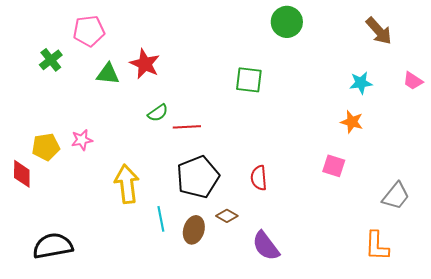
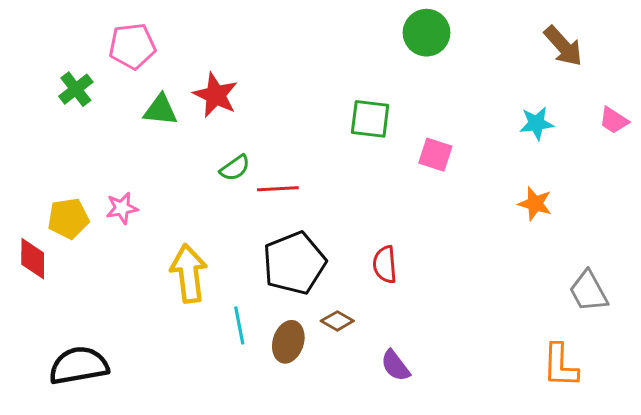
orange star: (352, 122) -> (535, 204), moved
pink square: (334, 166) -> (435, 155), moved
gray trapezoid: (396, 196) -> (588, 291), turned 112
purple semicircle: (266, 246) -> (395, 366), size x0.7

